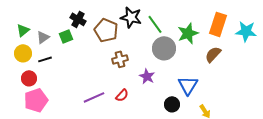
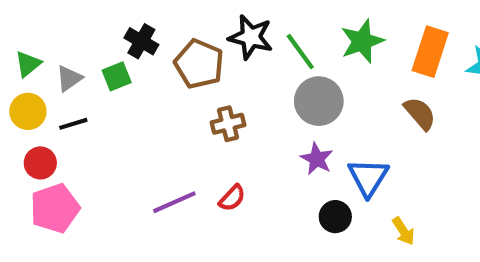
green star: (188, 33) -> (362, 41), moved
brown semicircle: (213, 54) -> (420, 113), turned 96
purple star: (147, 76) -> (317, 159), moved

